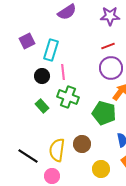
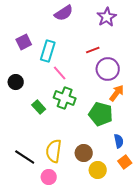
purple star: (110, 16) -> (107, 17), turned -30
red line: (108, 46) -> (93, 50), moved
pink line: (63, 72) -> (60, 73), turned -35
black circle: (42, 76) -> (16, 82), moved
brown circle: (82, 144) -> (84, 153), moved

